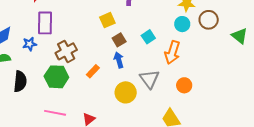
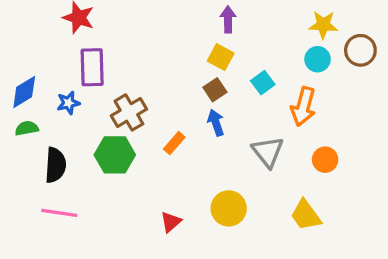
yellow square: (107, 20) -> (221, 57), moved, turned -35
yellow circle: (126, 92) -> (229, 208), moved
pink line: (55, 113) -> (59, 213), moved

